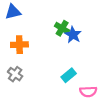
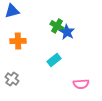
gray cross: (15, 74) -> (12, 79), moved
cyan rectangle: (69, 75) -> (54, 60), moved

